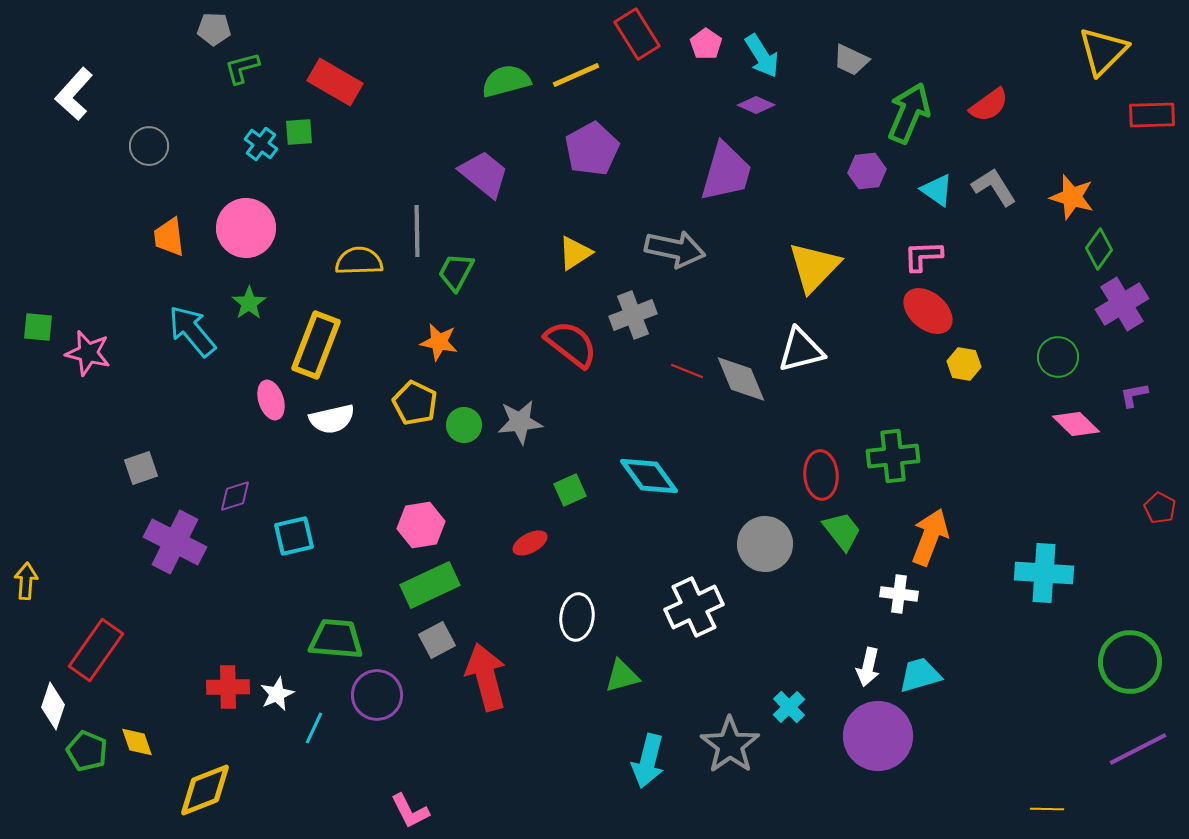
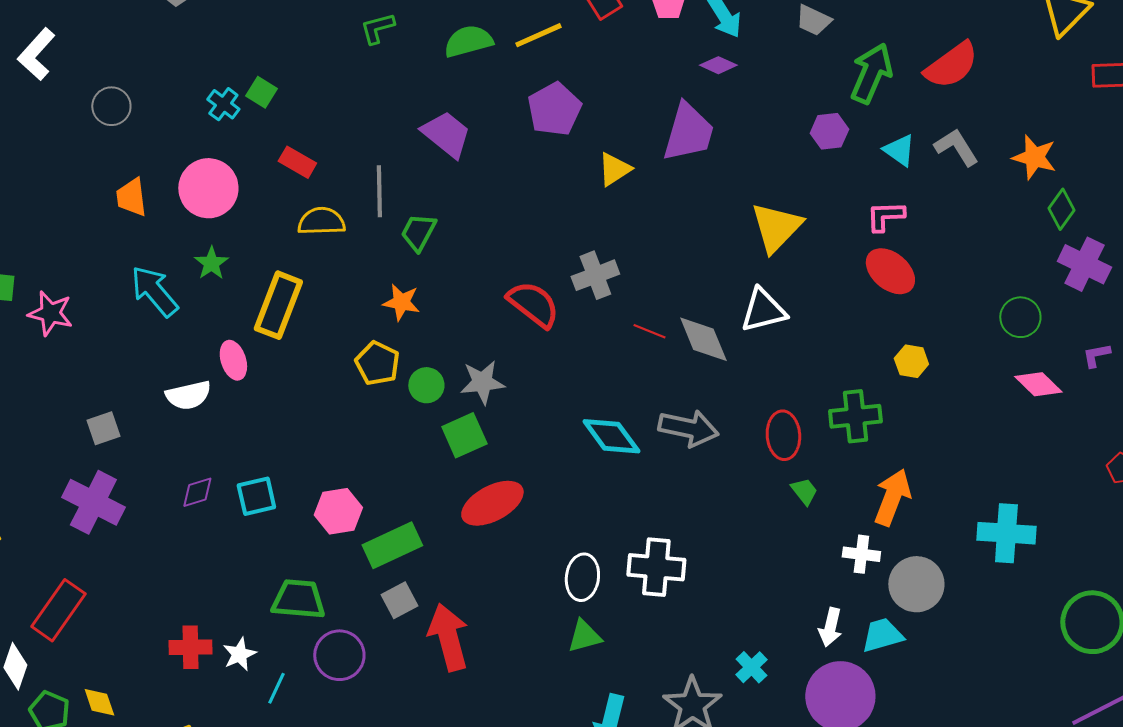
green L-shape: (242, 68) -> (377, 28), moved
red rectangle: (335, 82) -> (297, 162), moved, size x0.7
red semicircle: (989, 105) -> (951, 65), size x1.4
green square: (299, 132) -> (261, 92), turned 36
gray arrow: (675, 249) -> (688, 428), moved
yellow triangle: (575, 253) -> (614, 169), moved
purple cross: (1122, 304) -> (1084, 264), turned -33
yellow hexagon: (964, 364) -> (911, 361), moved
white semicircle: (332, 419) -> (188, 395), moved
green square: (570, 490) -> (464, 435), moved, size x1.4
purple diamond: (235, 496) -> (197, 492), moved
pink hexagon: (421, 525) -> (338, 511), moved
green trapezoid: (842, 531) -> (804, 491), size x0.7
purple cross: (175, 542) -> (93, 502), moved
red ellipse: (530, 543) -> (492, 503), size x1.8
gray circle: (765, 544) -> (916, 584), moved
white cross: (694, 607) -> (656, 567), turned 30
white ellipse: (577, 617) -> (582, 577), moved

